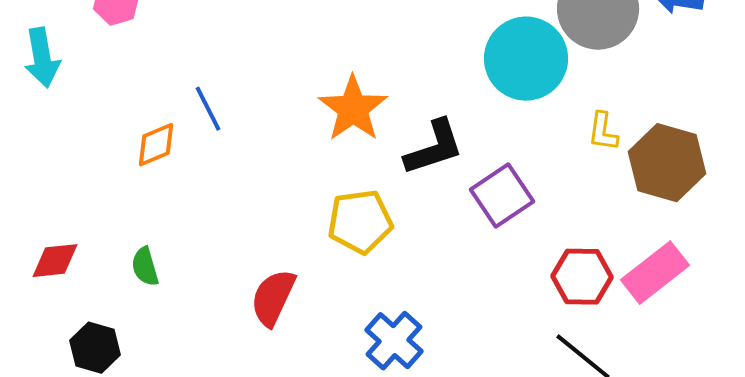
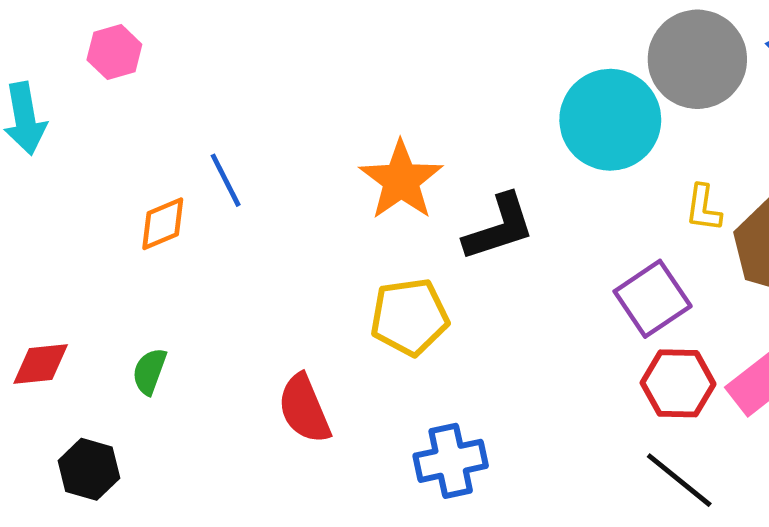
purple square: (502, 196) -> (653, 299), moved
green semicircle: (145, 267) -> (149, 371), turned 36
red semicircle: (273, 298) -> (304, 409), turned -48
blue cross: (394, 341) -> (451, 461), turned 36

